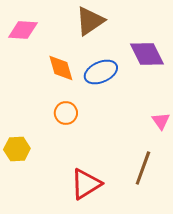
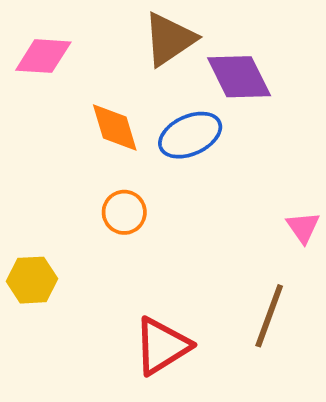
purple diamond: (147, 54) -> (239, 77), moved

